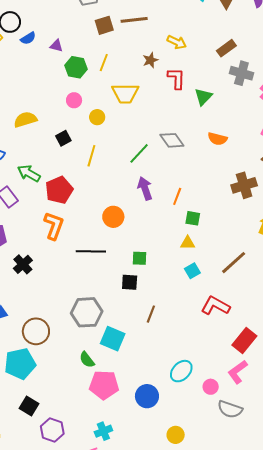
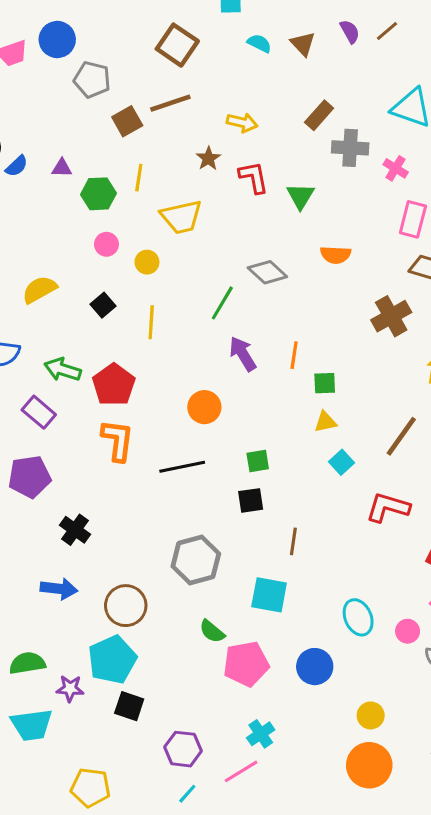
black cross: (23, 264) -> (75, 530), moved
cyan square: (113, 339) -> (269, 595), moved
cyan ellipse: (181, 371) -> (358, 617), turned -55
black square: (29, 406) -> (129, 706), moved

